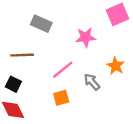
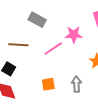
pink line: (63, 70) -> (53, 49), moved
gray arrow: (92, 82) -> (76, 84), moved, turned 35

